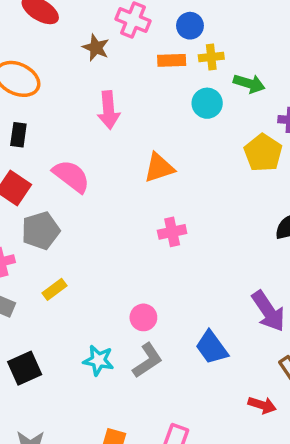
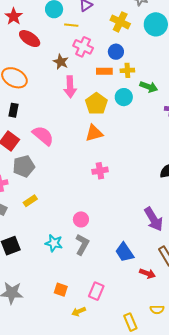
pink arrow: (109, 110) -> (70, 87), moved
yellow pentagon: (263, 153) -> (96, 104), moved
blue trapezoid: (212, 347) -> (124, 252), moved
gray L-shape: (148, 360) -> (82, 245), turned -30

